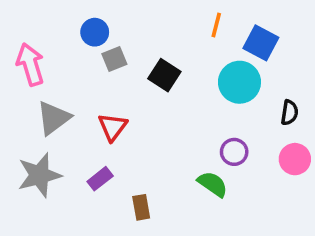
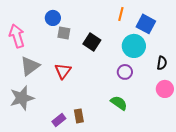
gray square: (114, 59) -> (64, 33), turned 32
purple circle: (234, 152) -> (125, 72), moved
purple rectangle: (100, 179) -> (59, 120), moved

